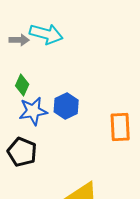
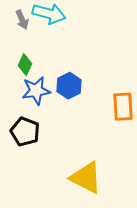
gray arrow: (19, 40) -> (22, 20), turned 66

